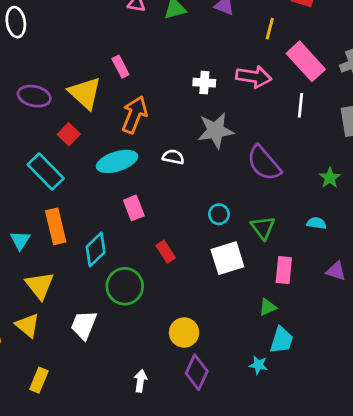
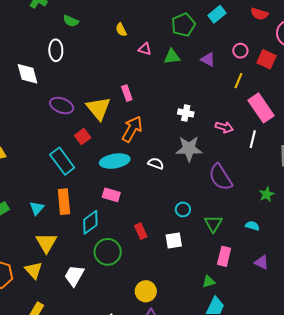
pink arrow: (254, 77) -> (224, 127), moved, size x0.7
pink rectangle: (134, 208) -> (111, 195), moved, turned -60
white square: (227, 258) -> (174, 241), moved, size x0.7

